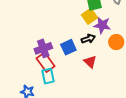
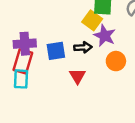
yellow square: (89, 16) -> (92, 20), turned -35
red rectangle: (46, 62) -> (23, 61), turned 36

